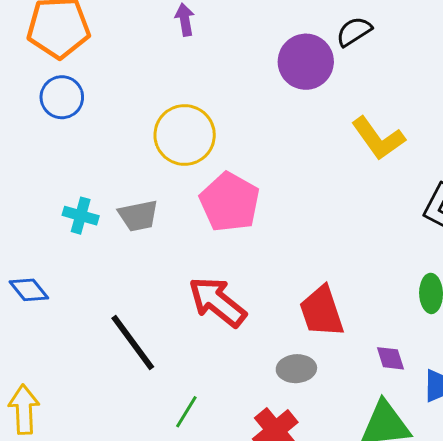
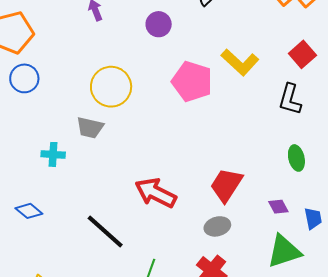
purple circle: (306, 62) -> (159, 24), moved, size x0.7
pink pentagon: (230, 202) -> (192, 81), moved
gray trapezoid: (138, 216) -> (90, 128), moved, turned 36
red trapezoid: (322, 311) -> (226, 185), turned 63

